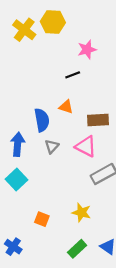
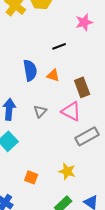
pink star: (87, 50) -> (84, 22), moved
blue semicircle: (42, 120) -> (30, 70), moved
brown rectangle: (98, 120) -> (82, 87), turned 72

